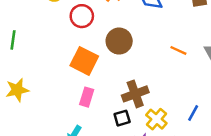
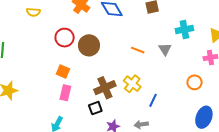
red circle: (82, 16) -> (65, 38), moved
orange square: (84, 61) -> (63, 72), moved, size x0.6
yellow cross: (156, 119) -> (132, 84), moved

